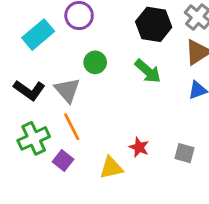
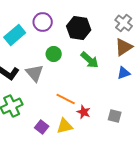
black hexagon: (154, 24) -> (79, 28), moved
orange line: (72, 127) -> (66, 99), moved, turned -36
purple square: (63, 160) -> (42, 127), moved

